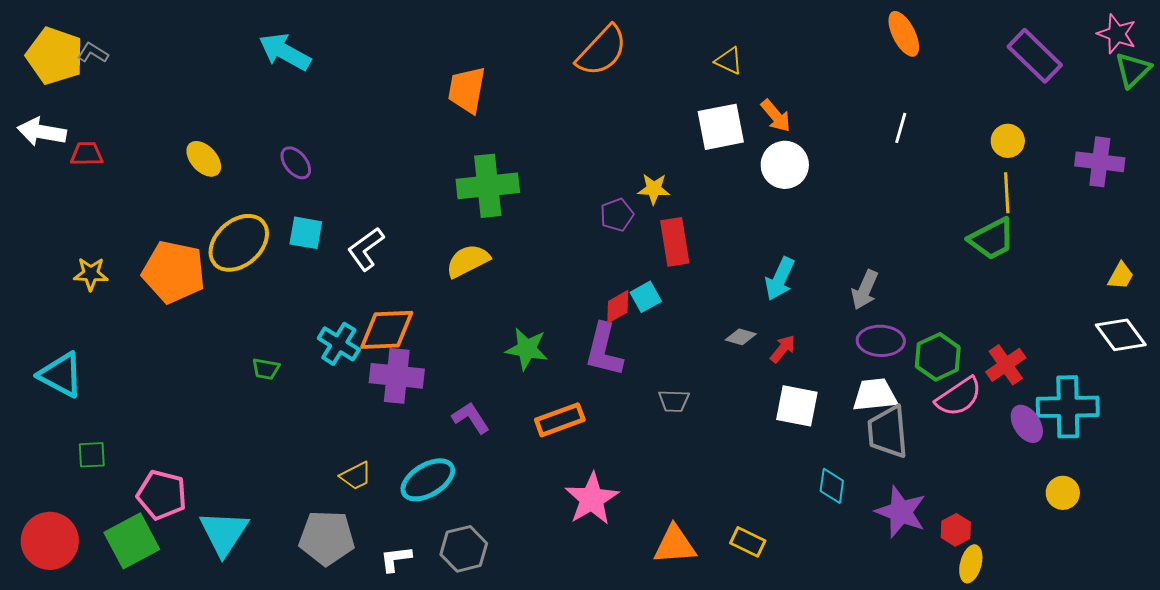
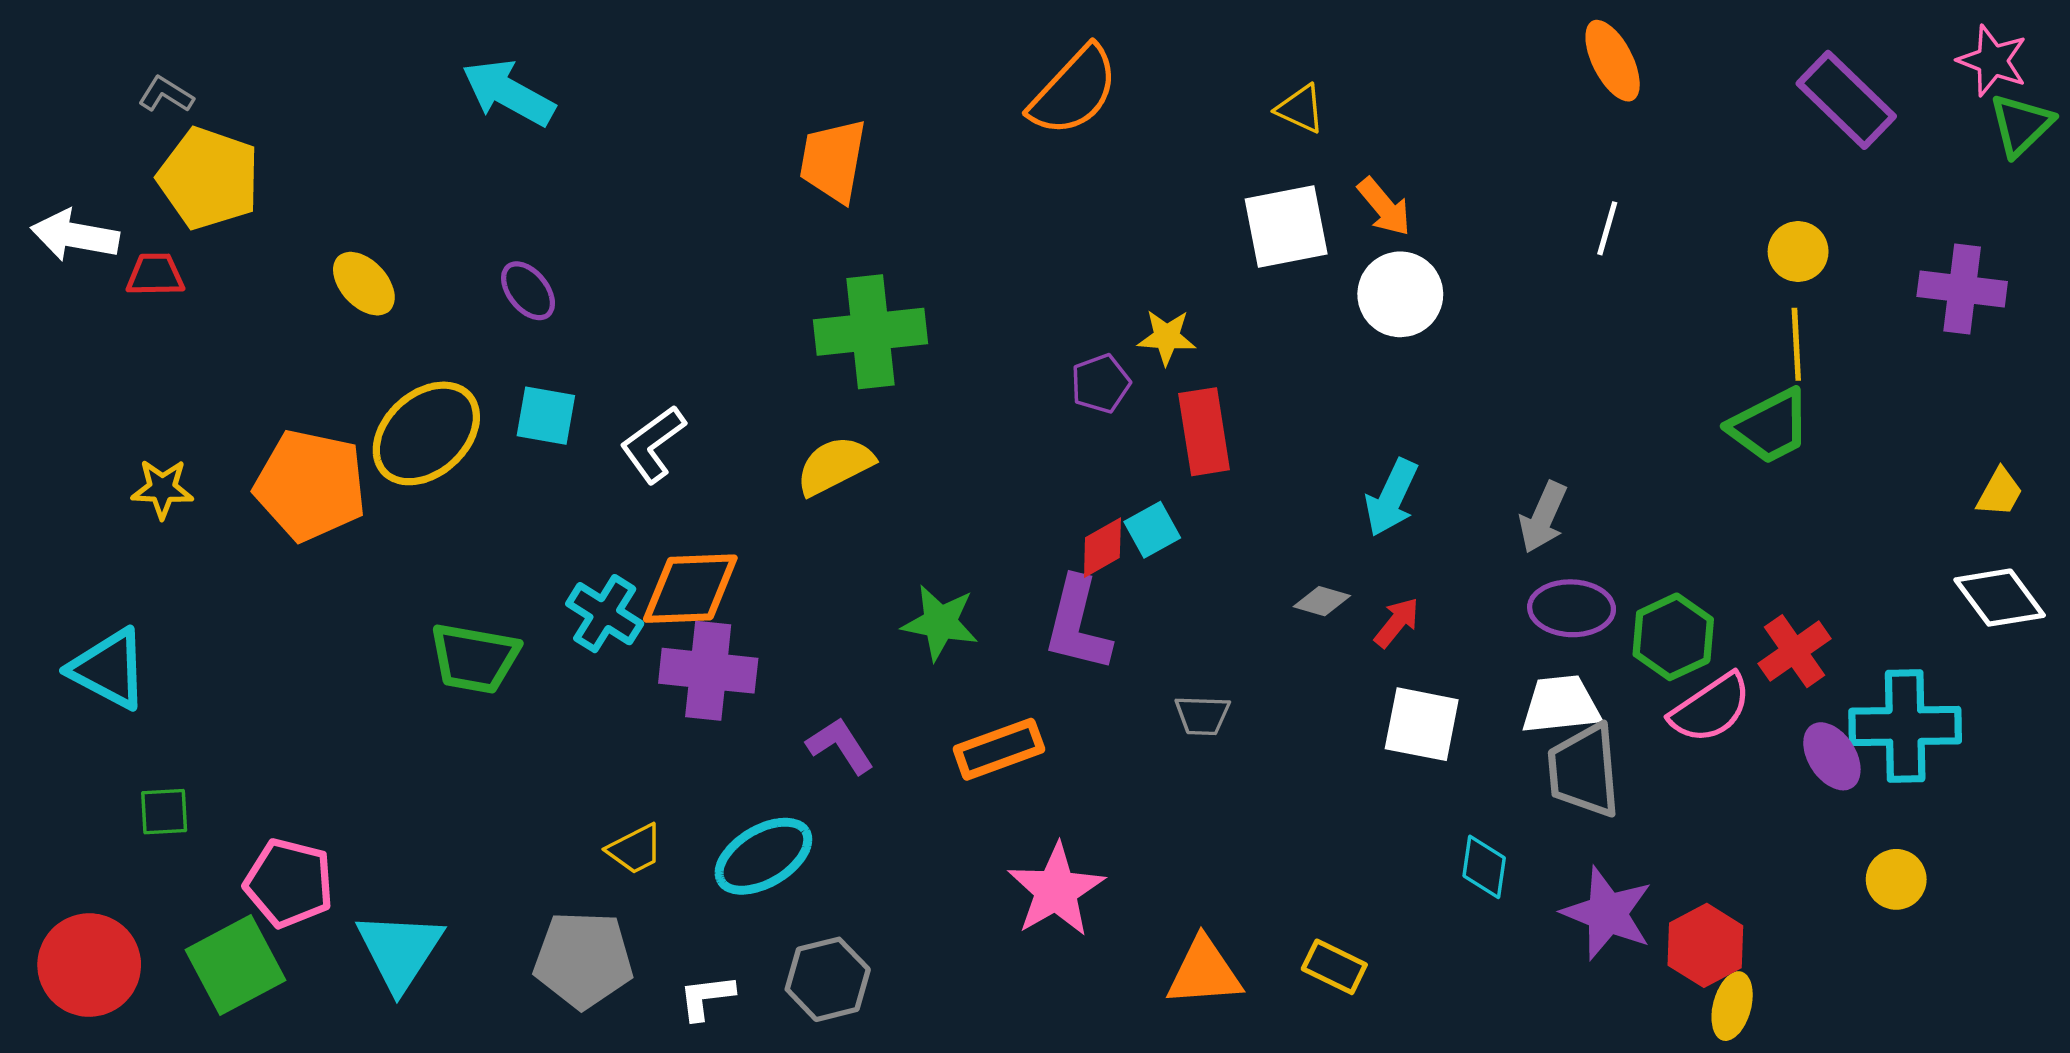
yellow pentagon: (55, 56) -> (209, 178), moved
green trapezoid: (266, 369) -> (474, 658), size x1.8
red hexagon: (956, 530) -> (1705, 945), size x1.4

